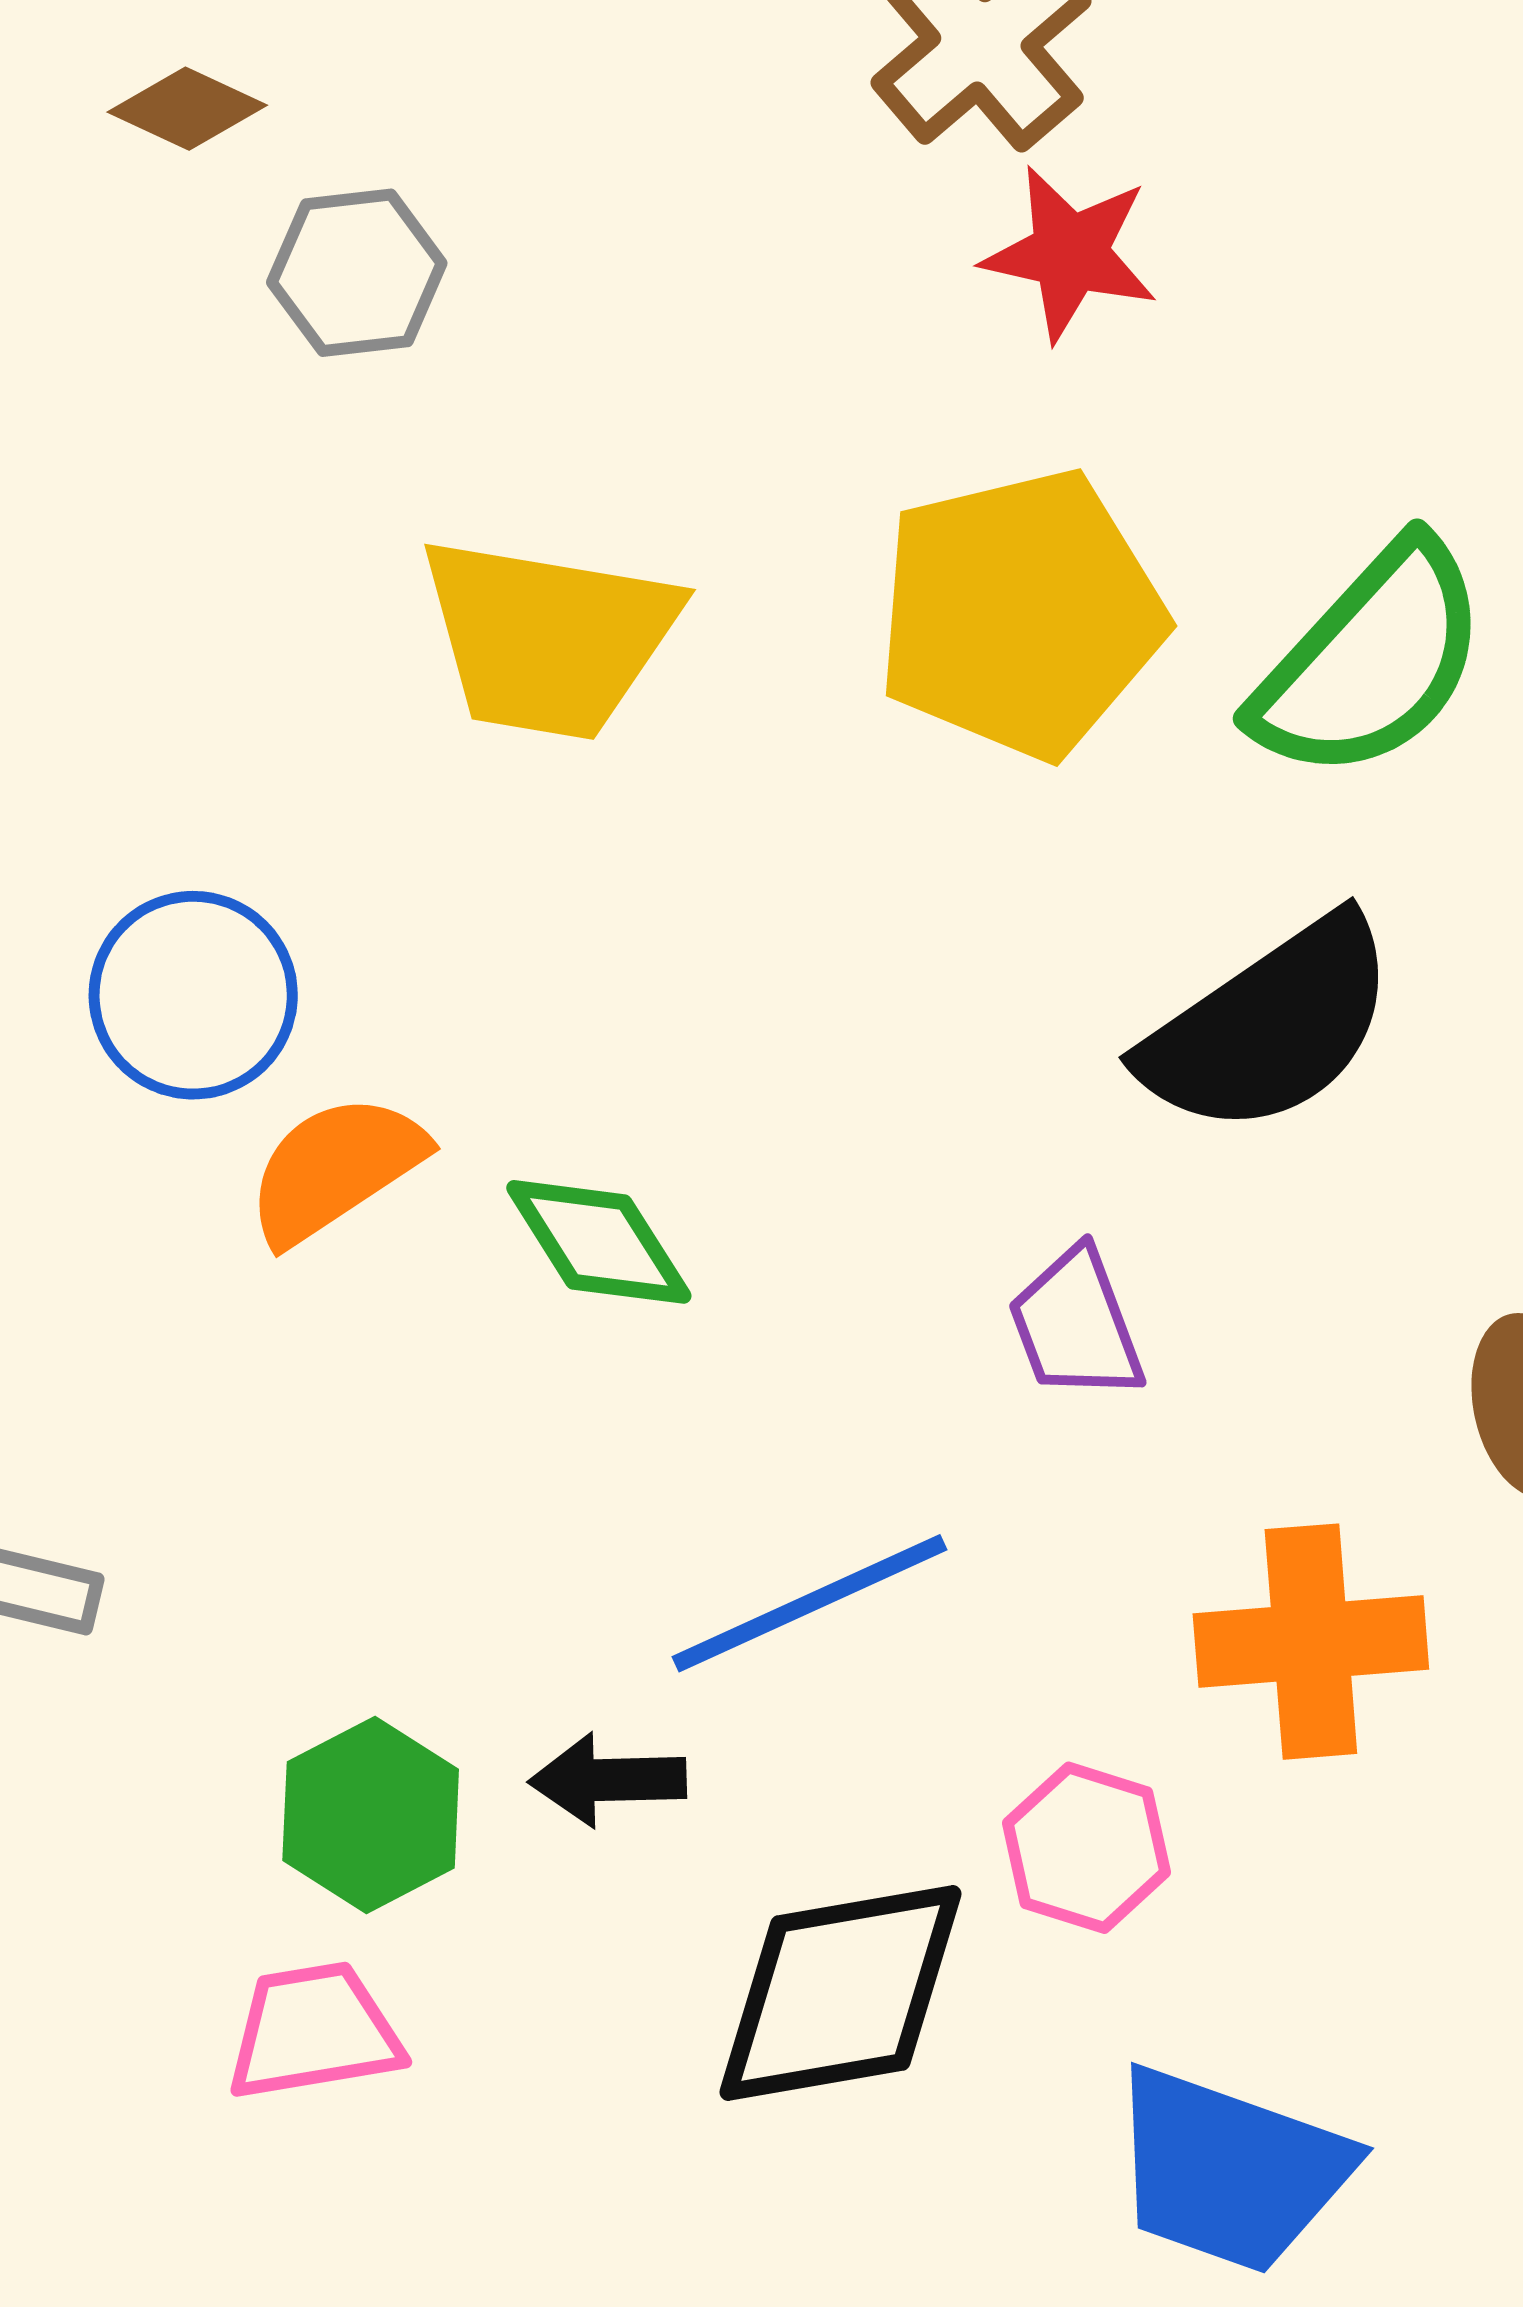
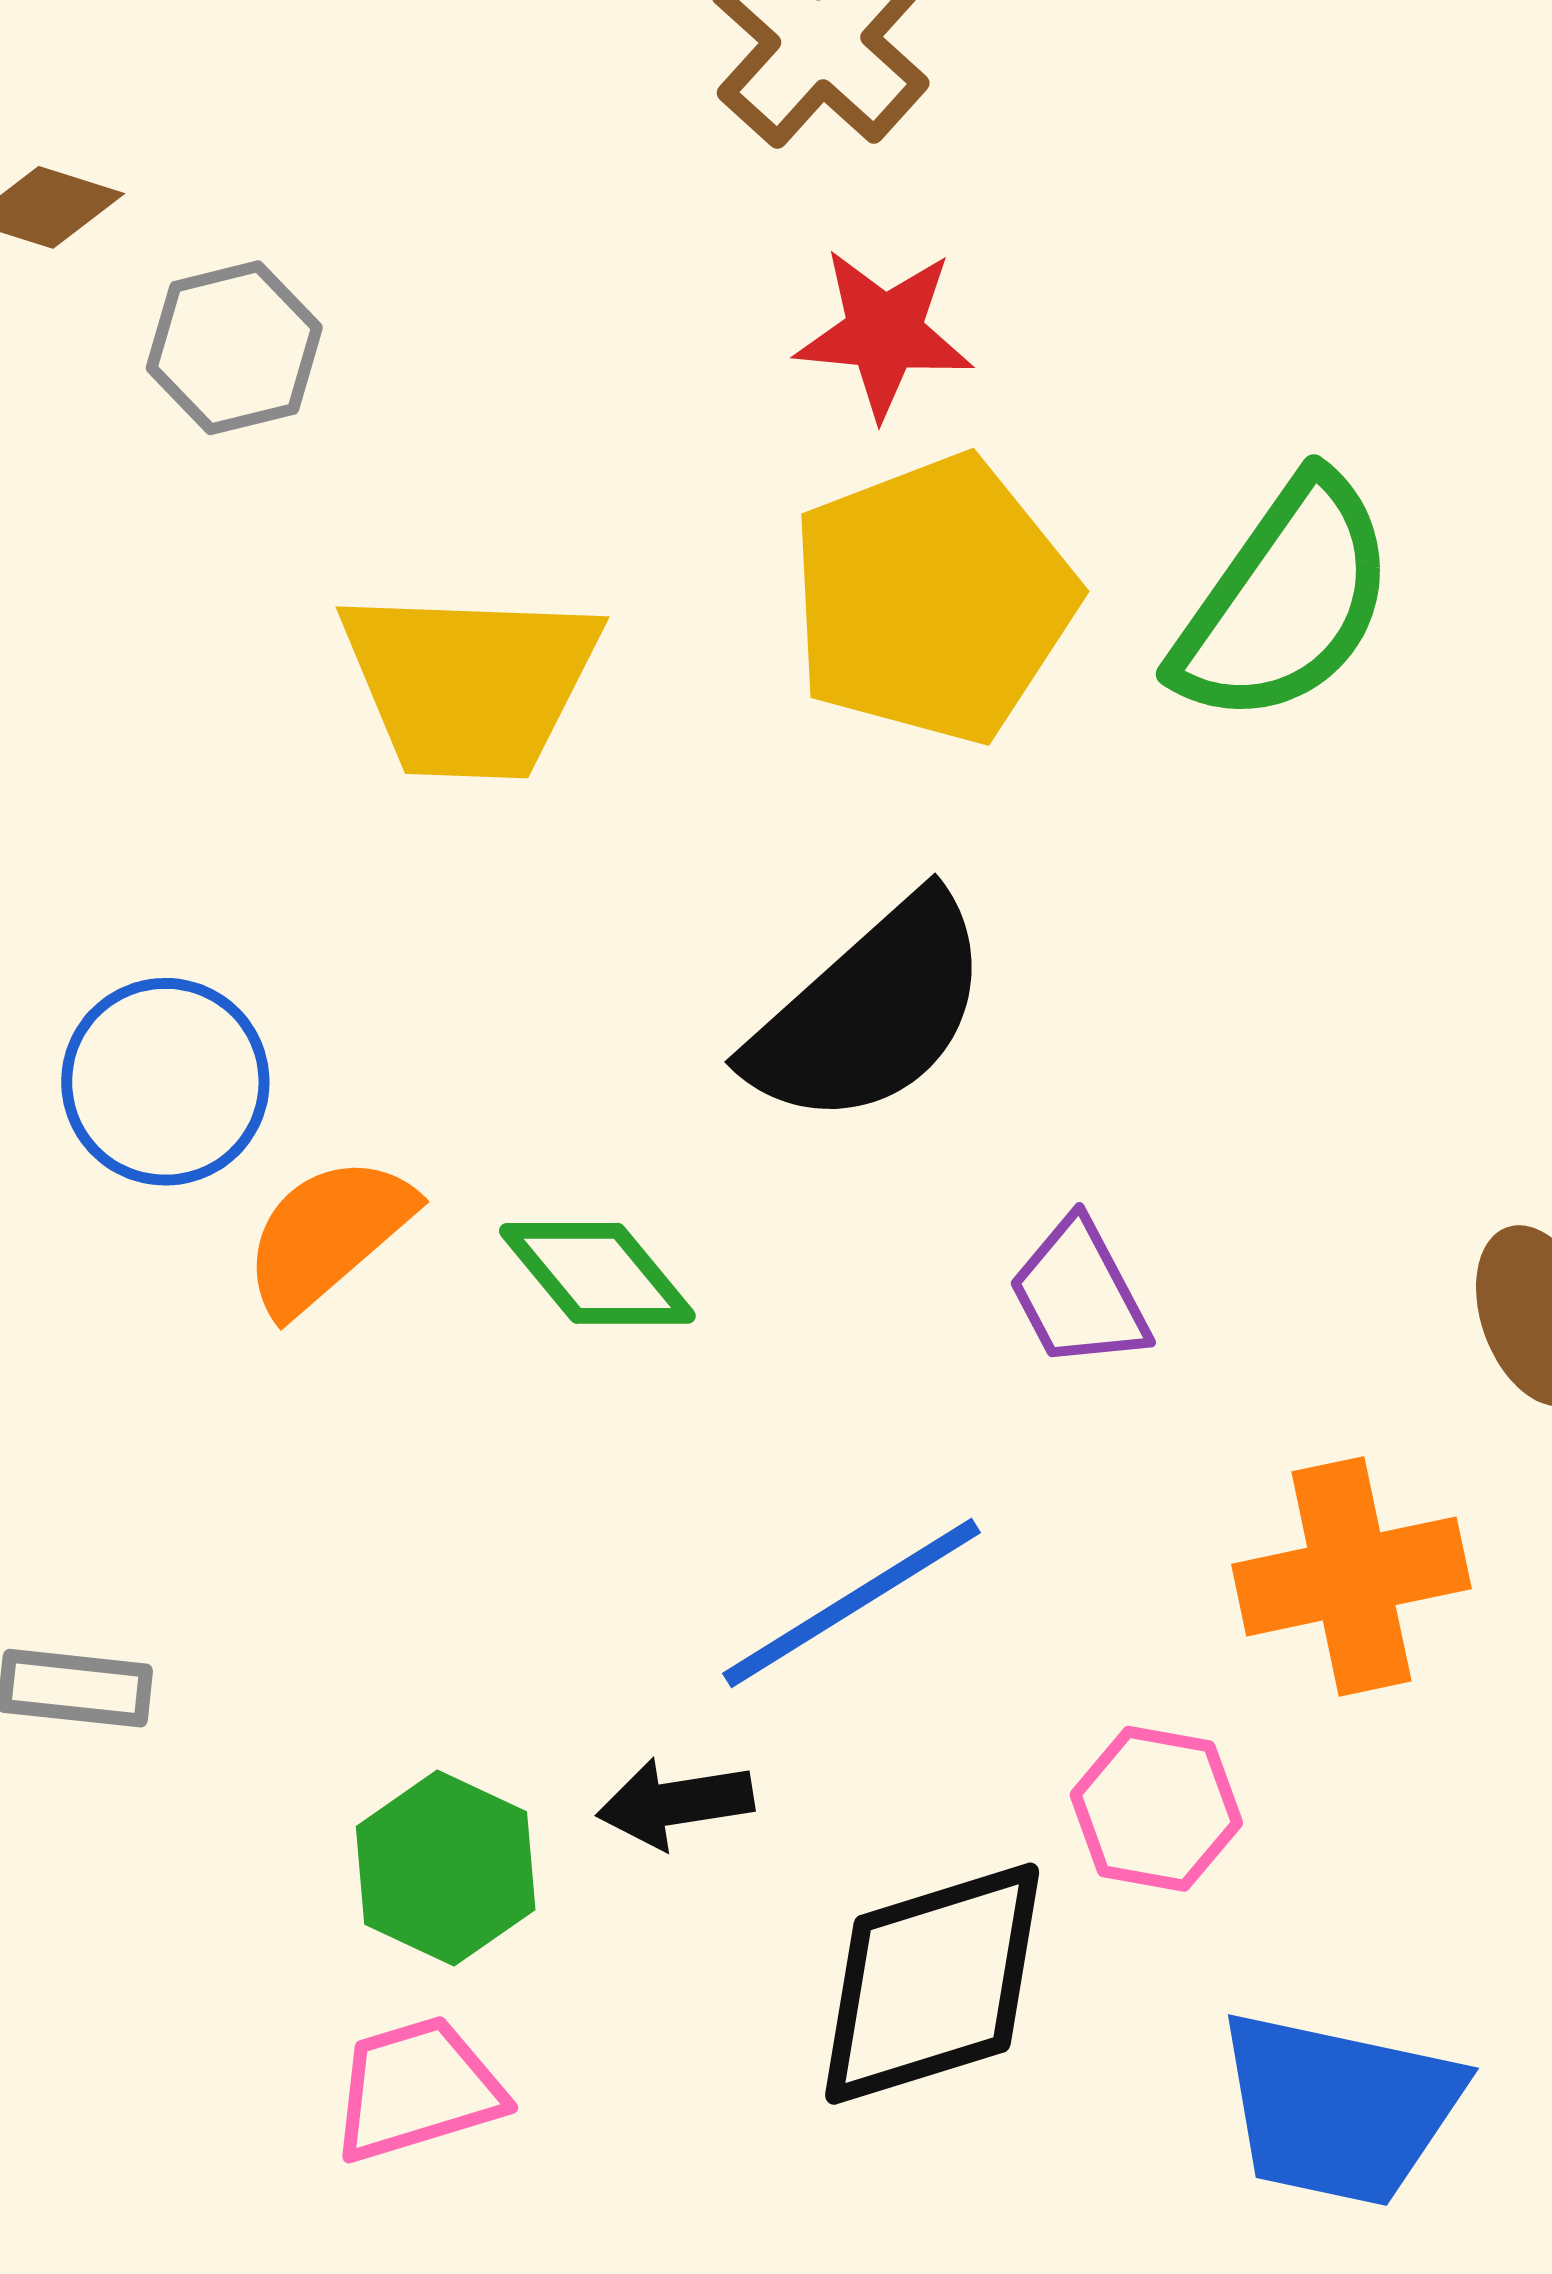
red star: (1070, 253) -> (884, 333), moved
black semicircle: (1270, 1026) -> (870, 1012), moved

